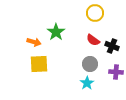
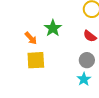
orange arrow: (34, 42) -> (31, 38), turned 32

